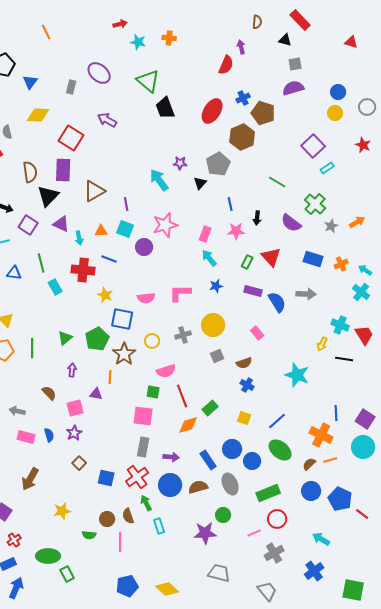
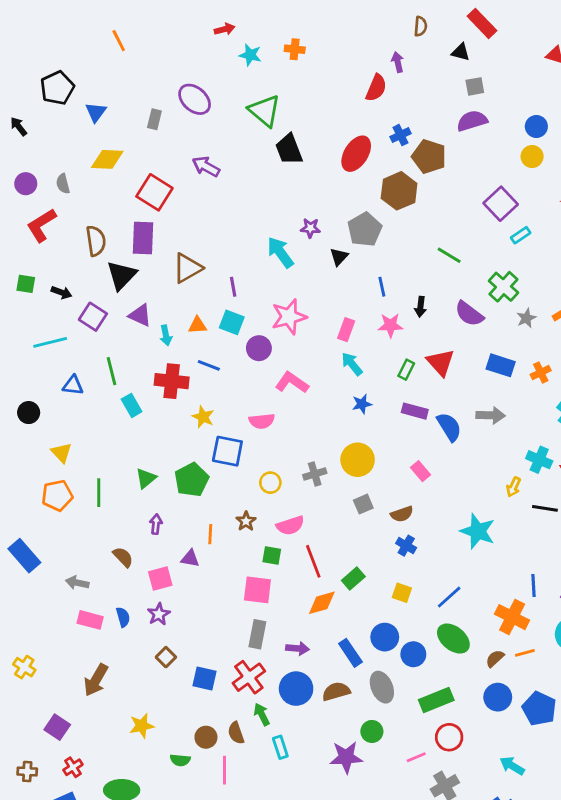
pink L-shape: (180, 293) -> (292, 382), moved, turned 35
brown star: (124, 354) -> (246, 521), moved, size x0.6

